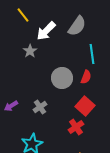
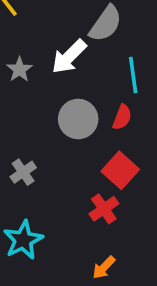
white arrow: (46, 31) -> (69, 57), moved
gray cross: (40, 107) -> (23, 172), moved

